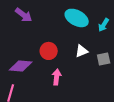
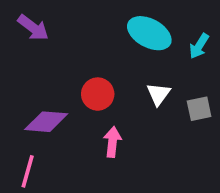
purple arrow: (24, 15) -> (33, 28), moved
white triangle: (82, 51) -> (159, 94), turned -32

